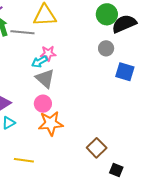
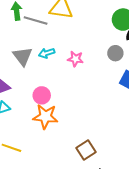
pink star: (48, 53) -> (75, 59), moved
gray triangle: (45, 79) -> (23, 56), moved

